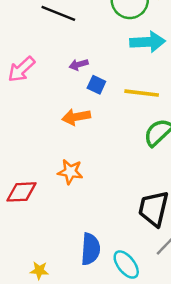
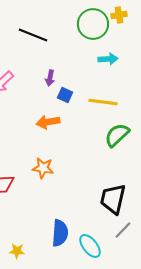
cyan arrow: (148, 42) -> (108, 59), size x0.7
purple arrow: (79, 65) -> (50, 78), turned -63

